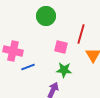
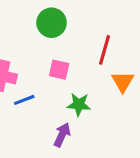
pink square: (61, 47) -> (59, 70), moved

